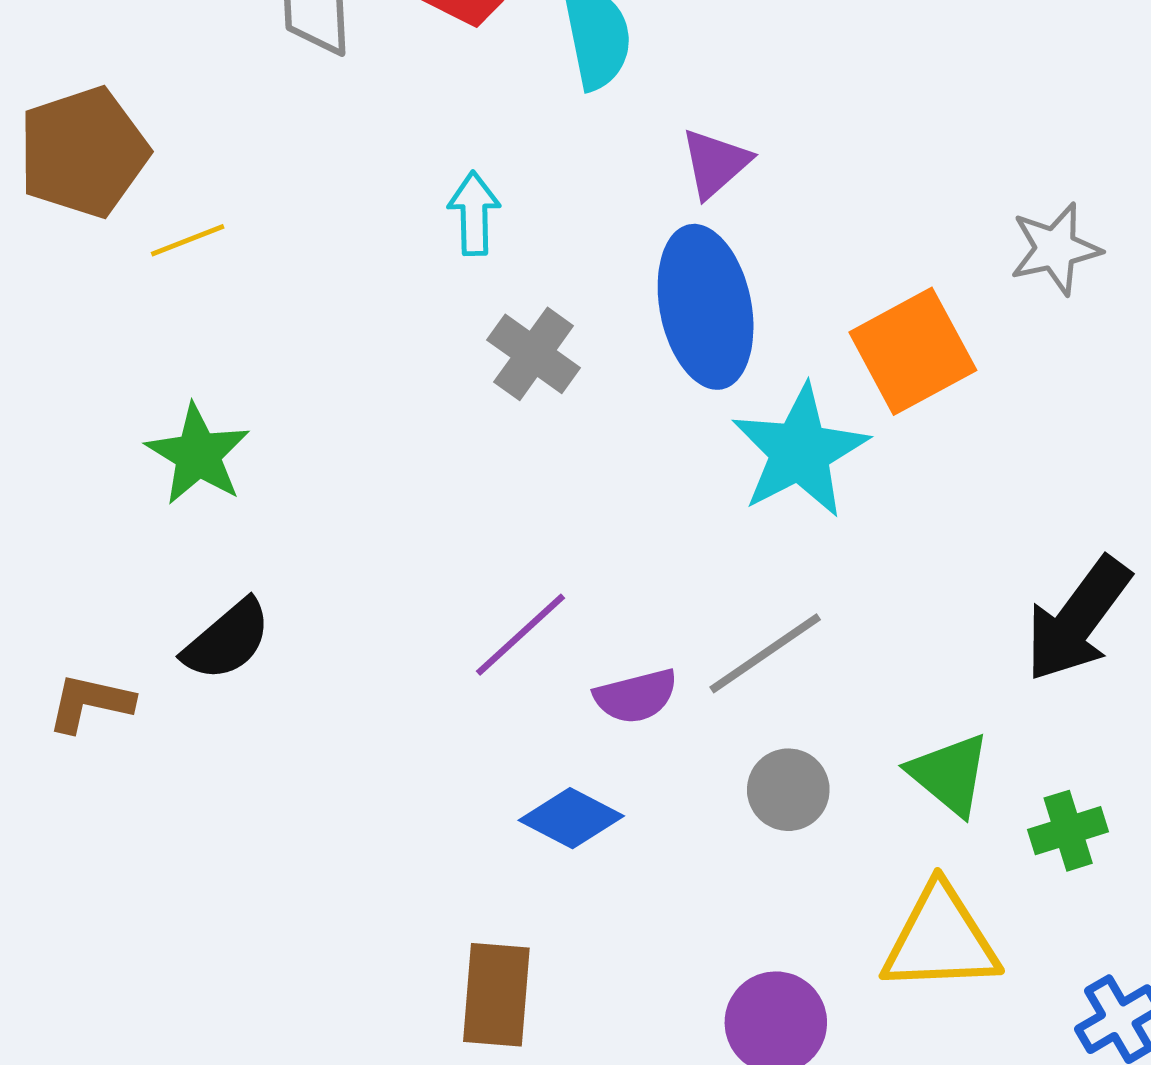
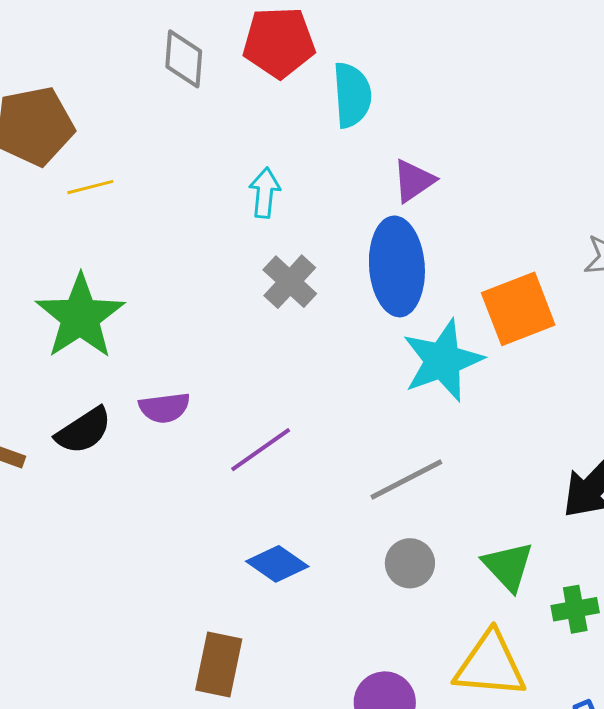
green star: (198, 454) -> (80, 317), size x1.4
purple semicircle: (636, 696) -> (164, 408), moved

